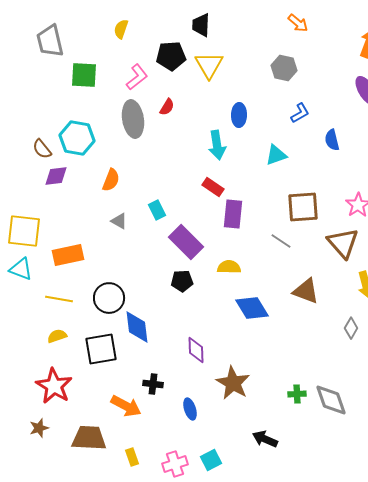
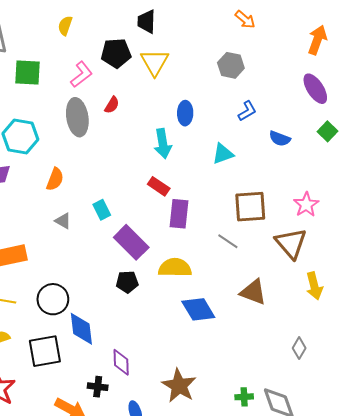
blue semicircle: (332, 140) -> (280, 139), turned -55
yellow semicircle: (229, 267) -> (175, 268), size x1.4
gray diamond: (351, 328) -> (299, 348), moved
purple diamond: (196, 350) -> (121, 362), moved

